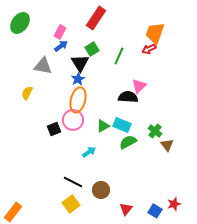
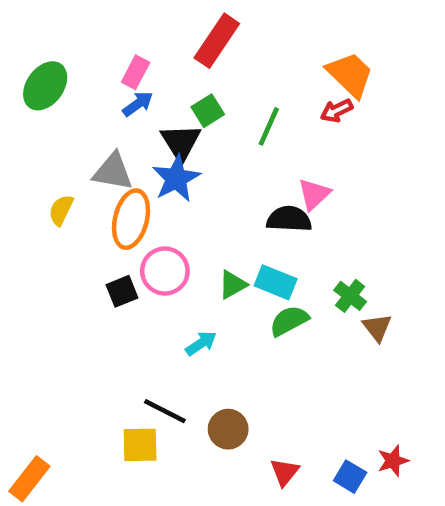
green ellipse: (20, 23) -> (45, 86), moved
orange trapezoid: (155, 33) -> (350, 75), turned 115
gray triangle: (43, 66) -> (113, 172), moved
blue star: (78, 79) -> (176, 178), size x1.5
orange ellipse: (78, 100) -> (131, 219), moved
yellow square: (71, 204) -> (140, 445), moved, turned 36

